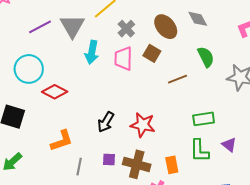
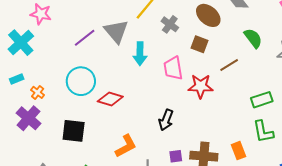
pink trapezoid: (123, 58) -> (173, 68), moved
red star: (143, 125) -> (201, 86), moved

